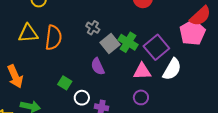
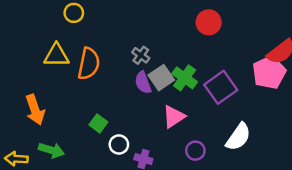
purple semicircle: (98, 66) -> (143, 83), moved
white semicircle: (172, 69) -> (238, 137), moved
pink triangle: (142, 71) -> (174, 117), moved, turned -36

